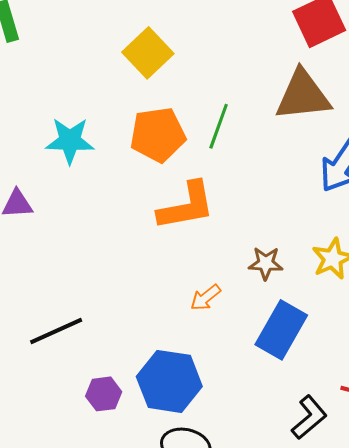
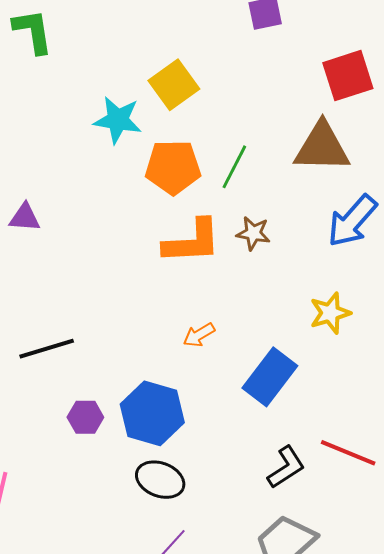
cyan star: (70, 141) -> (118, 120), moved
brown star: (266, 263) -> (253, 233), moved

